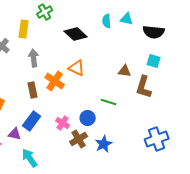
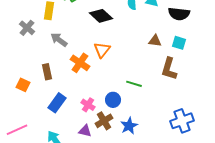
gray arrow: (34, 58) -> (59, 40), turned -48
orange triangle: (77, 68) -> (102, 50), turned 42
brown triangle: (125, 71) -> (155, 41), moved
brown rectangle: (33, 90) -> (47, 72), moved
purple triangle: (15, 134) -> (85, 131), moved

